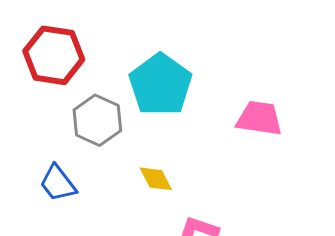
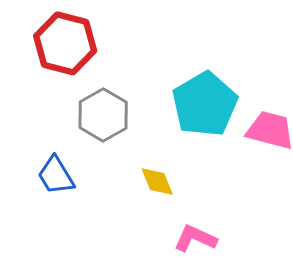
cyan pentagon: (160, 85) -> (205, 104), moved

